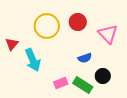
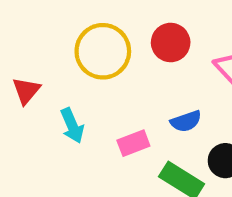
cyan arrow: (33, 60) -> (72, 126), size x0.7
pink rectangle: (61, 83) -> (133, 143), moved

